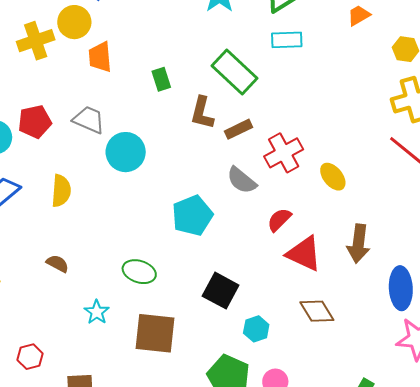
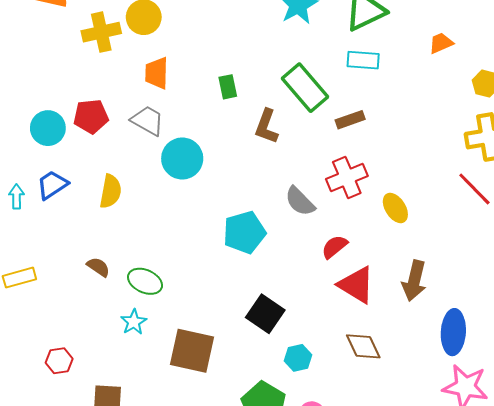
orange trapezoid: (100, 57) -> (157, 73), moved
brown rectangle: (239, 129) -> (350, 120), moved
green ellipse: (139, 272) -> (145, 281), moved

